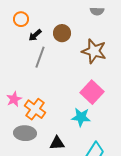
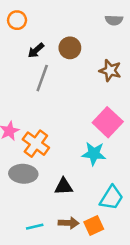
orange circle: (21, 19) -> (17, 20), moved
brown star: (94, 51) -> (110, 71), size x0.7

